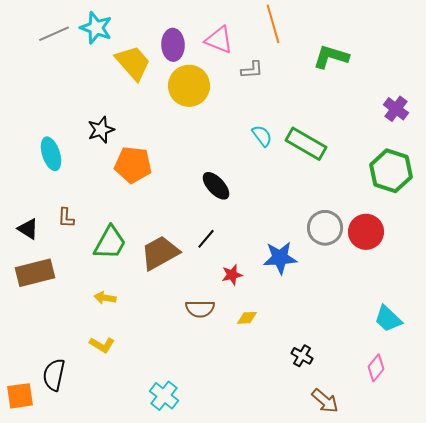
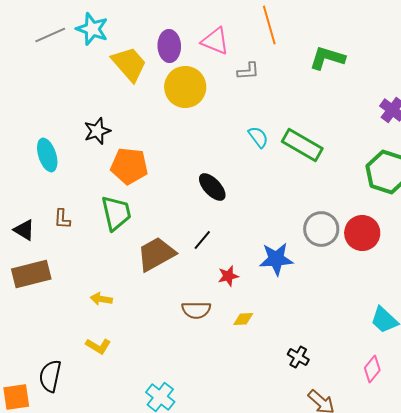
green trapezoid: (110, 243) -> (116, 213), moved, turned -42

